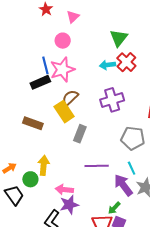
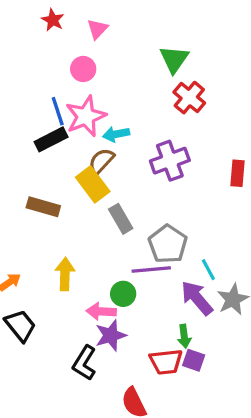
cyan arrow: (107, 65) -> (116, 134), moved
gray rectangle: (80, 134) -> (121, 219), turned -48
gray pentagon: (133, 138) -> (168, 244), moved, turned 30
green circle: (30, 179) -> (123, 294), moved
green arrow: (114, 208) -> (184, 336), turned -48

